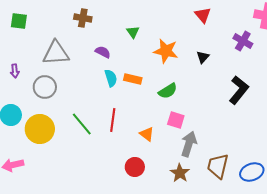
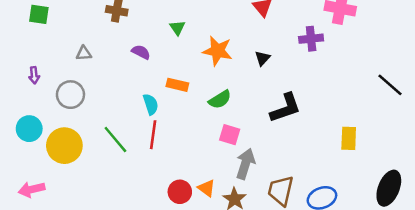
purple cross: (243, 41) -> (311, 39), turned -36
gray triangle: (56, 53) -> (84, 53), size x0.5
cyan semicircle: (111, 78) -> (151, 104), moved
black L-shape: (239, 90) -> (286, 108), moved, turned 32
orange triangle: (147, 134) -> (207, 188), moved

